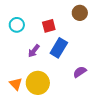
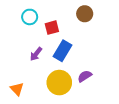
cyan circle: (17, 25) -> (30, 17), moved
yellow circle: (38, 83) -> (59, 83), moved

